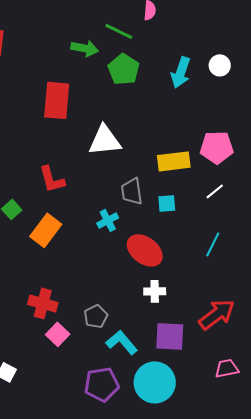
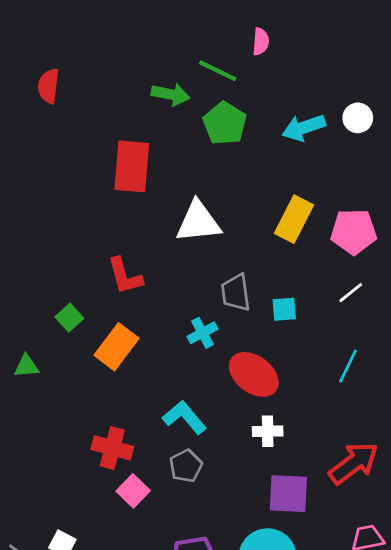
cyan arrow: (181, 72) -> (304, 128), turned 52
yellow rectangle: (174, 161) -> (294, 219), moved, turned -56
cyan L-shape: (122, 342) -> (184, 417), moved

